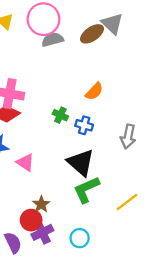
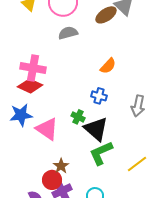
gray semicircle: (53, 39) -> (68, 33), moved
green cross: (60, 115) -> (78, 117), moved
pink triangle: (25, 163) -> (47, 129), size x1.4

